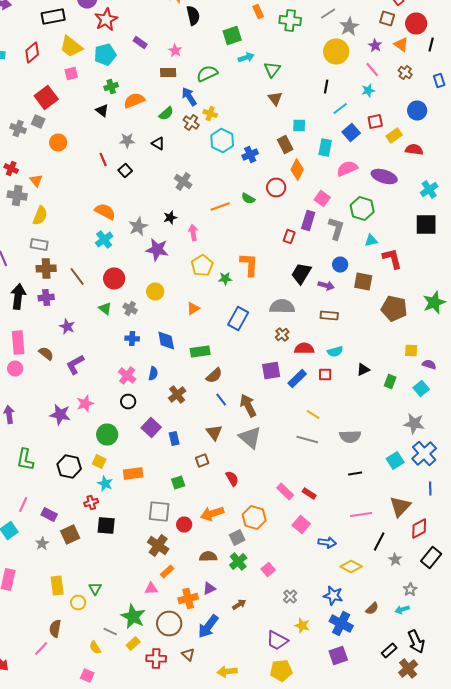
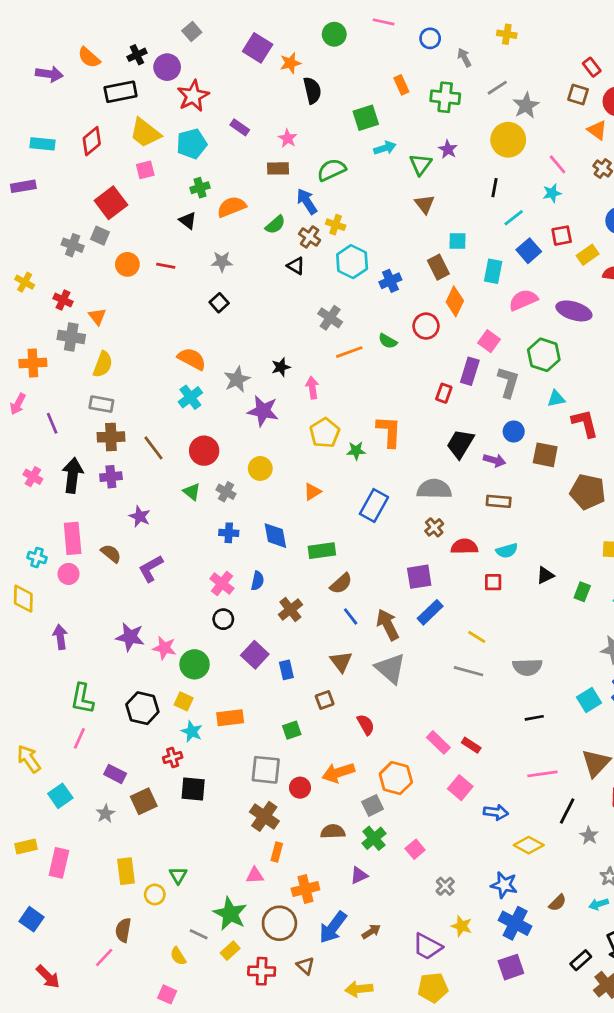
purple star: (375, 46) -> (448, 149), moved
black triangle: (158, 144) -> (296, 266), moved
red line: (103, 160) -> (166, 266), moved, turned -56
gray cross: (183, 182) -> (330, 318), moved
blue rectangle: (297, 378) -> (430, 612), moved
pink star: (85, 404) -> (164, 648), moved, turned 30
pink line: (23, 504) -> (79, 738), moved
orange rectangle: (167, 572) -> (277, 852), turned -32
purple triangle: (209, 588) -> (359, 875), moved
brown arrow: (239, 604) -> (371, 931), moved

